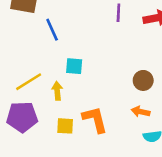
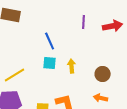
blue line: (52, 30) -> (50, 41), moved
yellow arrow: (57, 91) -> (72, 66), moved

